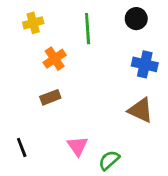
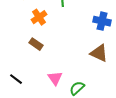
brown rectangle: (50, 97) -> (36, 44), turned 56
black line: (22, 147) -> (16, 79), turned -32

